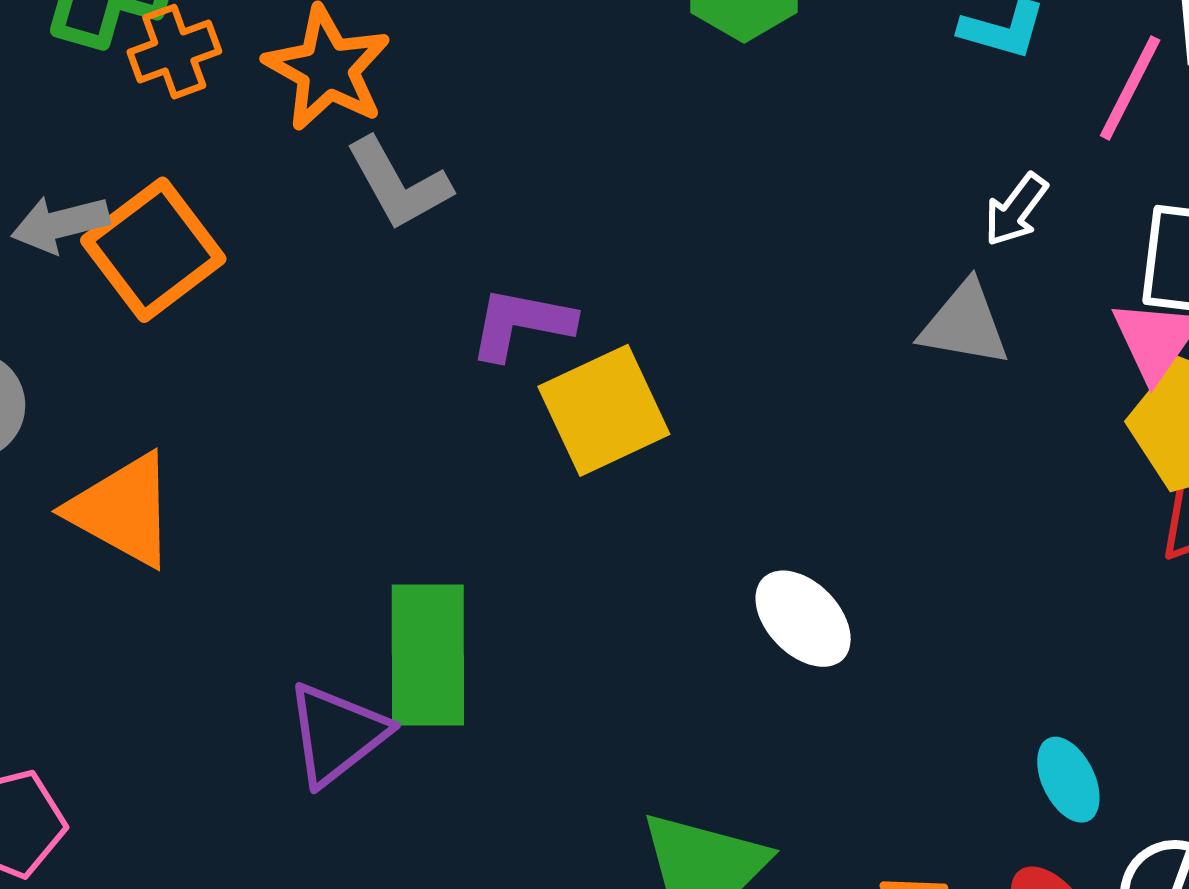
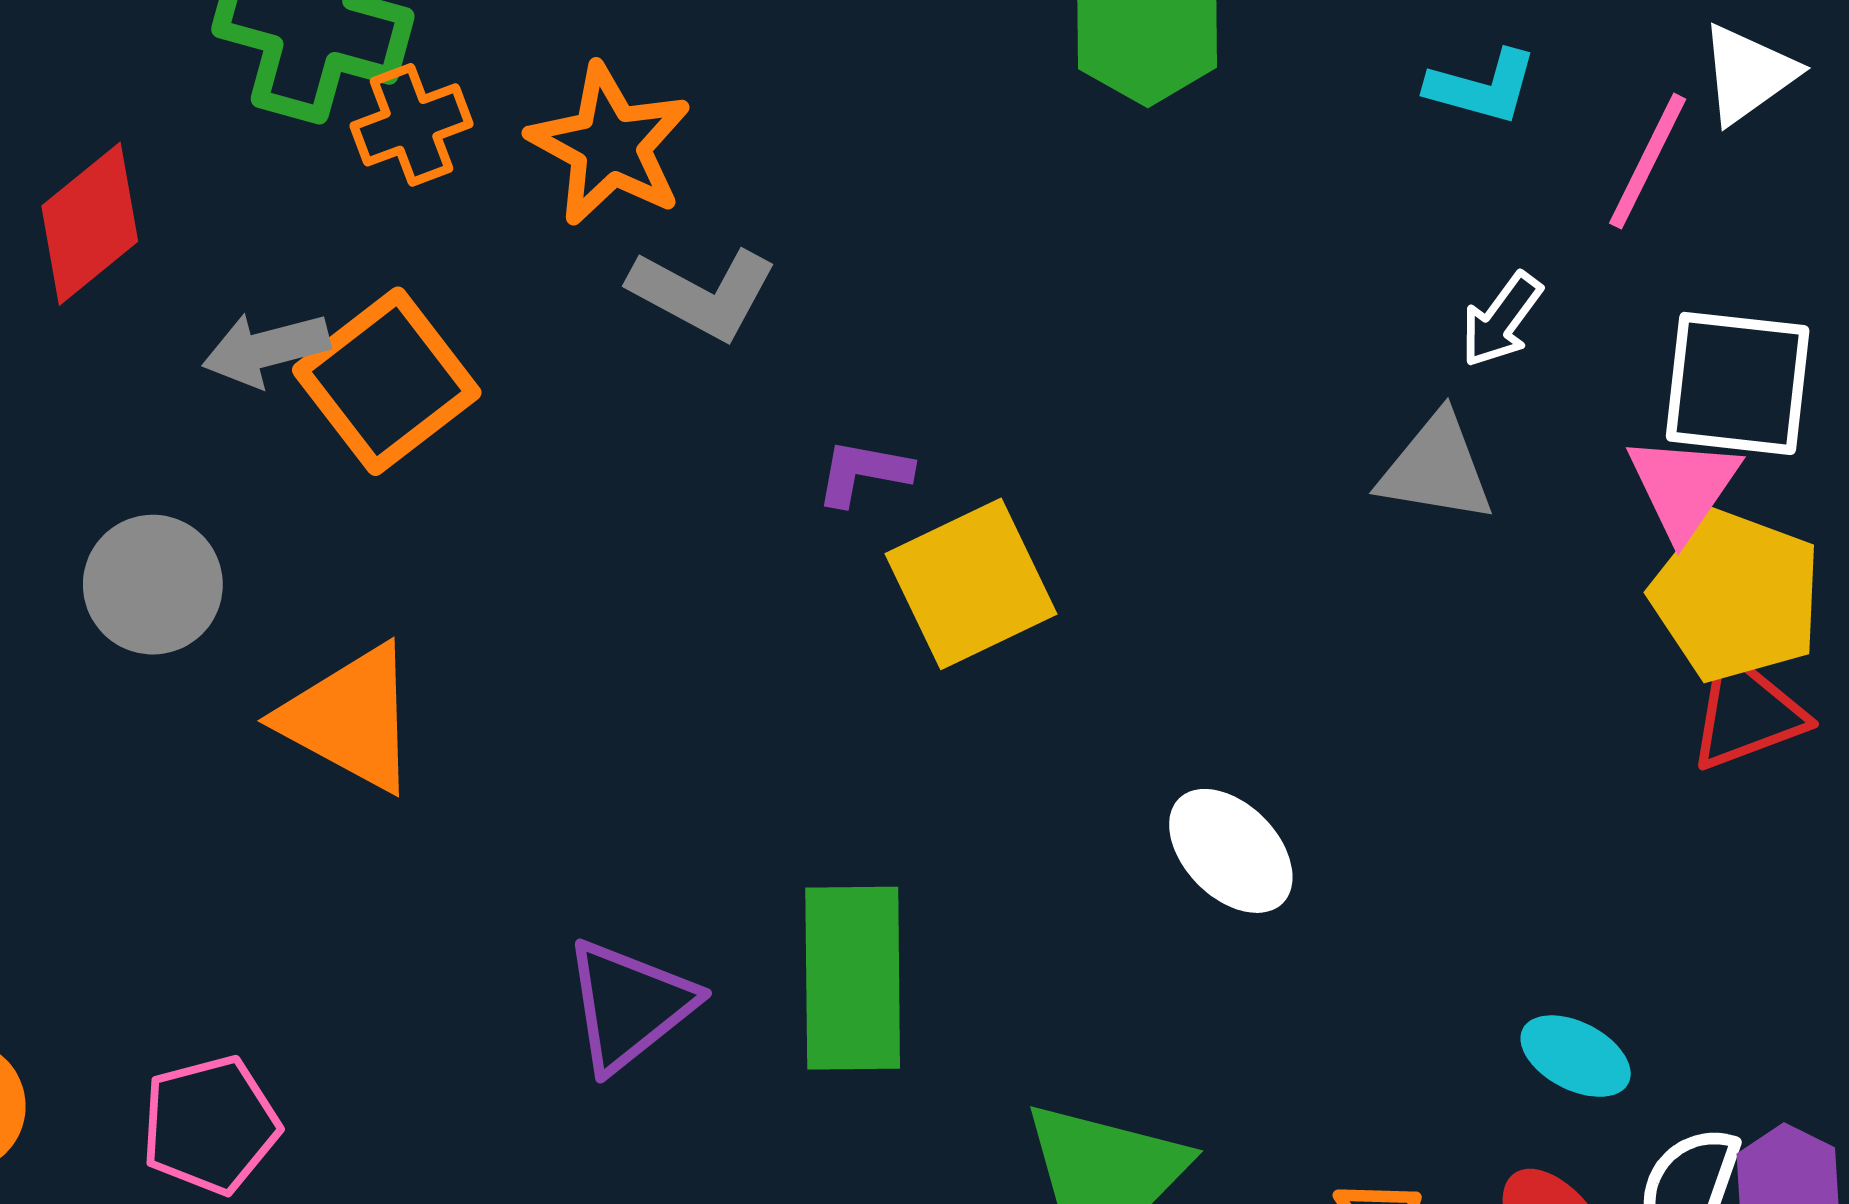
gray L-shape: (398, 184) -> (703, 293), turned -32
purple L-shape: (521, 324) -> (863, 473), size x0.7
green rectangle: (428, 655) -> (853, 978), moved
cyan ellipse: (1068, 780) -> (1576, 1056), turned -36

